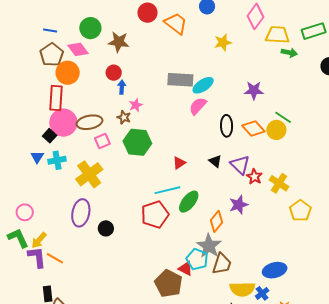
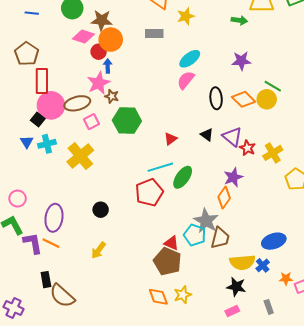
yellow star: (223, 42) -> (186, 16), moved
pink diamond: (78, 49) -> (83, 36), moved, turned -30
green arrow: (289, 53) -> (239, 20), moved
brown pentagon: (52, 55) -> (27, 54), moved
orange circle: (68, 73) -> (111, 40), moved
gray rectangle: (180, 80) -> (154, 33), moved, size x0.7
pink star: (136, 105) -> (99, 83), moved, size x1.6
yellow cross: (279, 183) -> (273, 153), turned 30
purple ellipse: (81, 213) -> (54, 218), moved
orange diamond: (217, 221) -> (224, 198), moved
yellow arrow: (39, 240) -> (99, 250), moved
red triangle: (186, 269) -> (171, 243), moved

